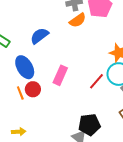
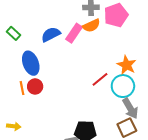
pink rectangle: (60, 75) -> (74, 33), moved
red line: (96, 81) -> (100, 79), moved

